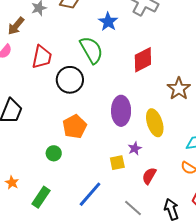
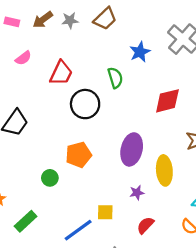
brown arrow: (16, 26) -> (43, 20), moved
green semicircle: (91, 50) -> (115, 78), size x0.7
yellow square: (117, 163) -> (105, 212), moved

